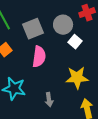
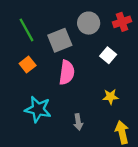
gray circle: (63, 25) -> (89, 23), moved
yellow star: (77, 78) -> (110, 97), size x0.6

